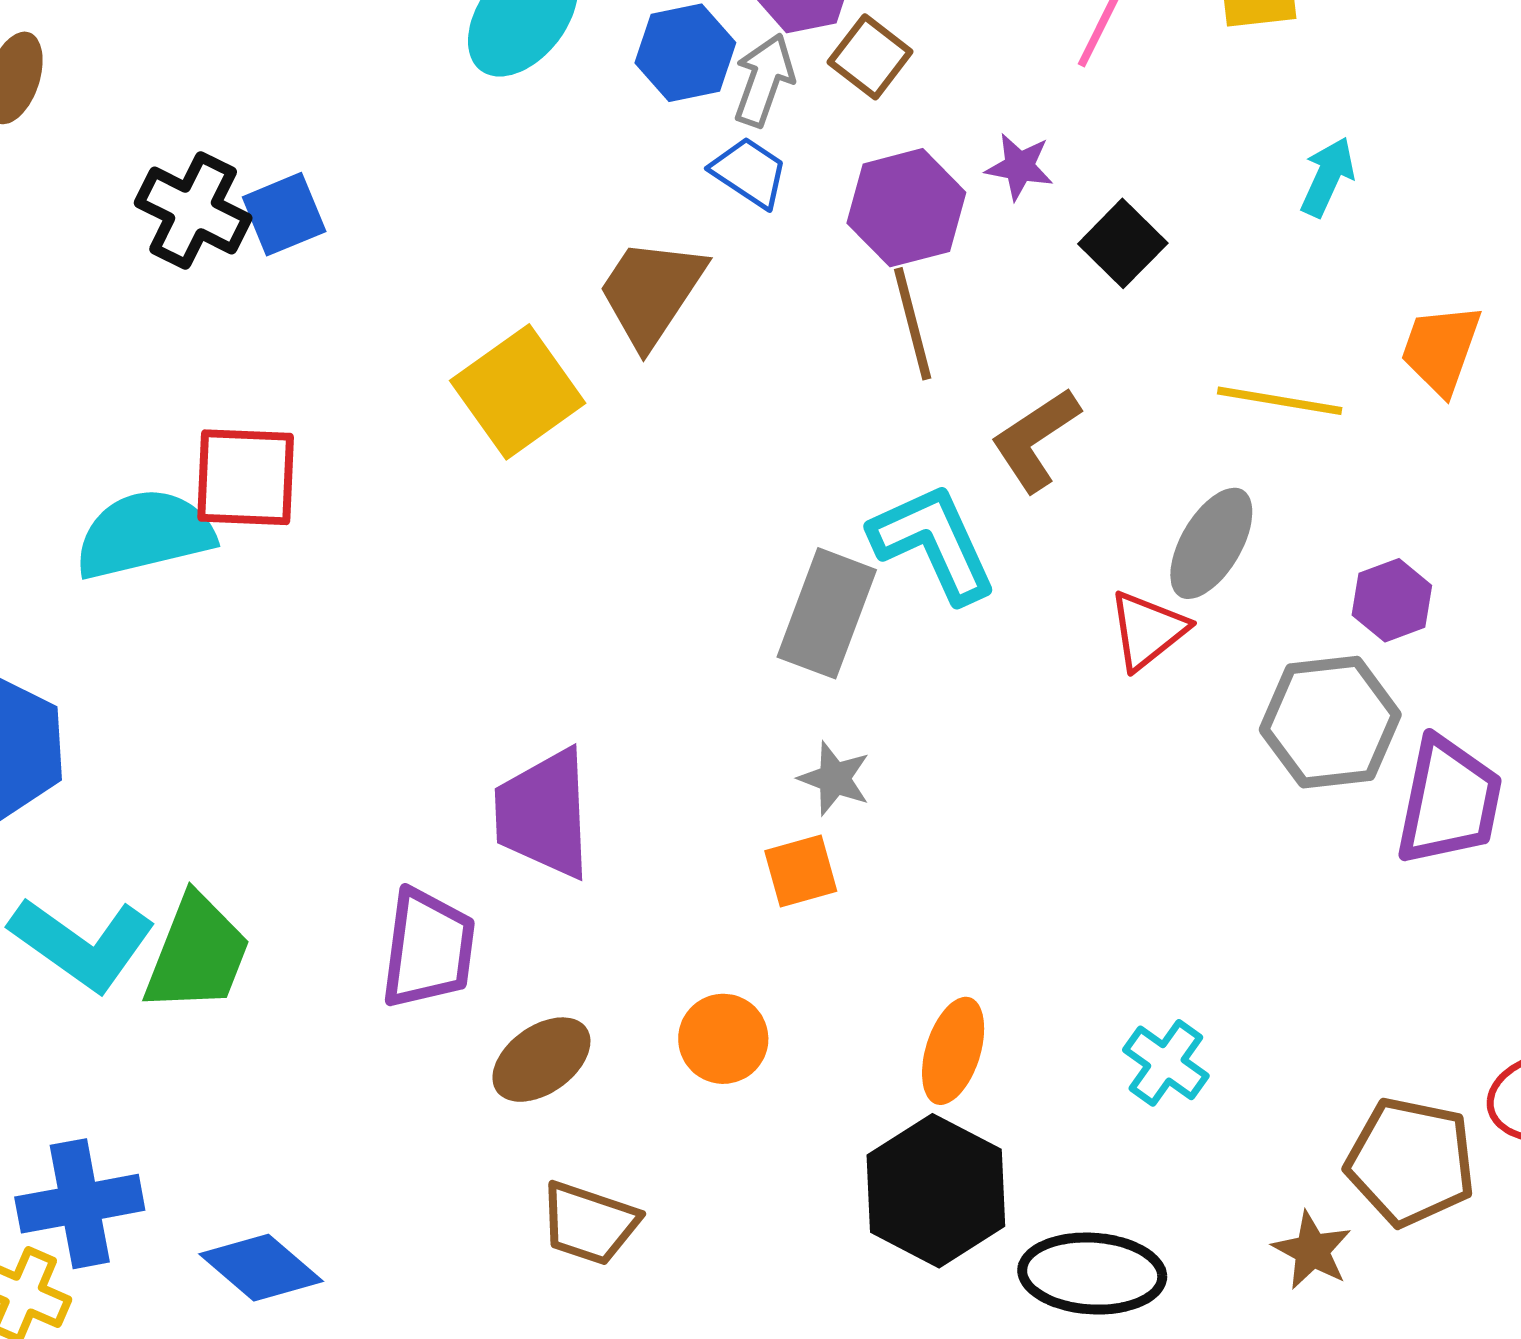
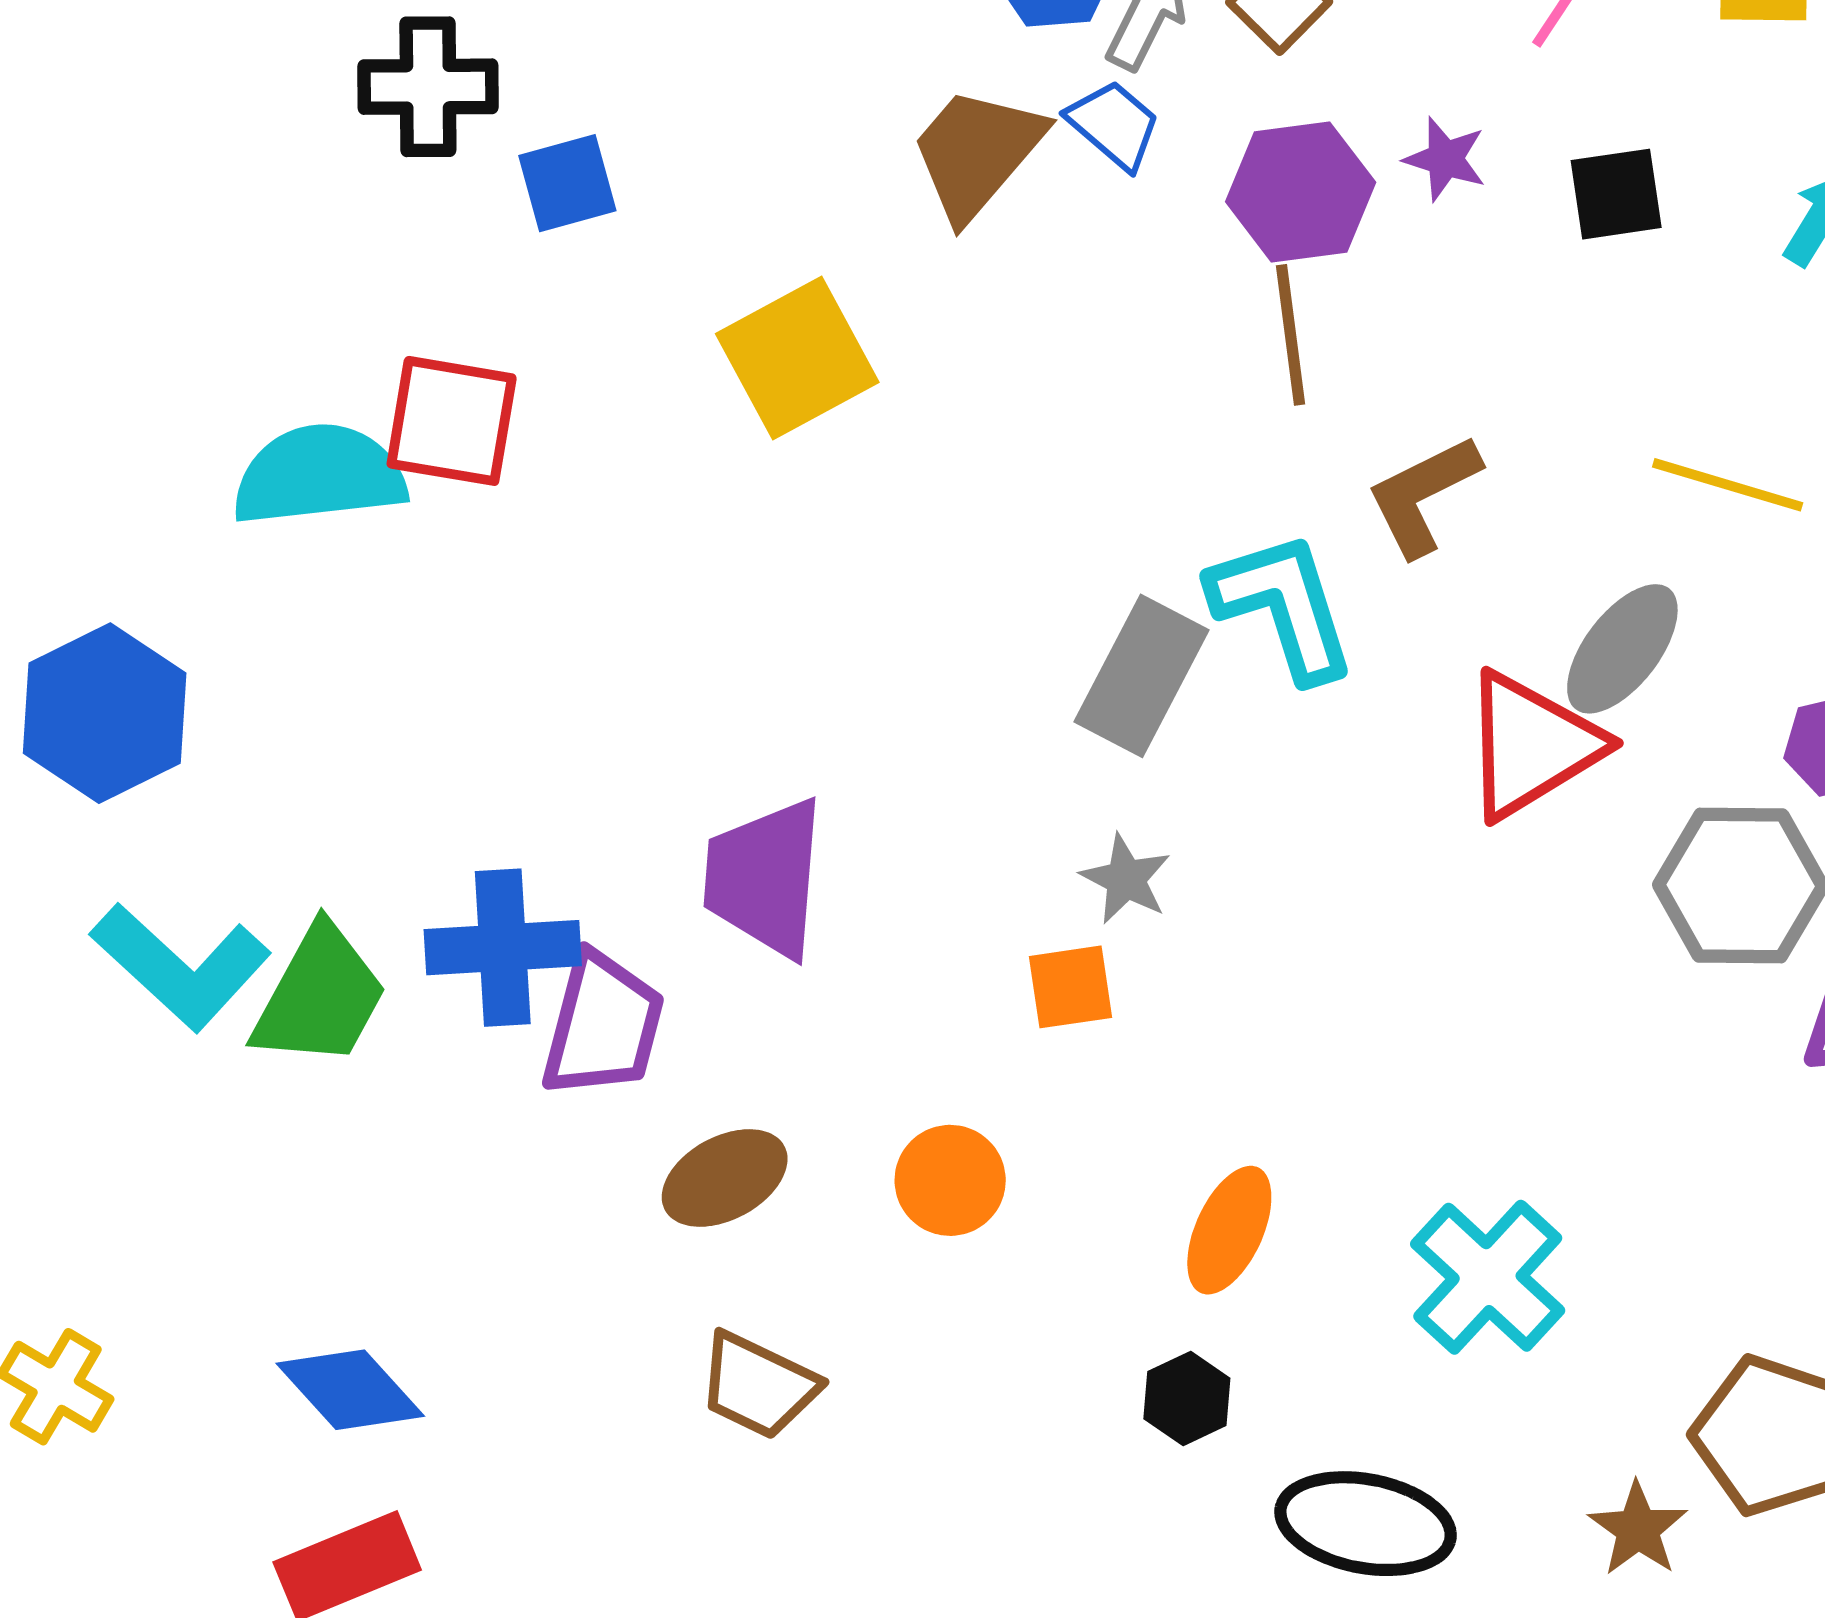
black cross: (193, 210) -> (428, 87), turned -34
blue square: (284, 214) -> (567, 183), moved
black square: (1123, 243) -> (1616, 194), moved, turned 30
brown trapezoid: (651, 292) -> (977, 153), moved
red triangle: (1148, 630) -> (1531, 745), size x1.5
cyan cross: (1166, 1063) -> (1488, 1277), size x1.5
black hexagon: (936, 1191) -> (1187, 1399), size x0.5
blue cross: (80, 1204) -> (503, 948), moved

